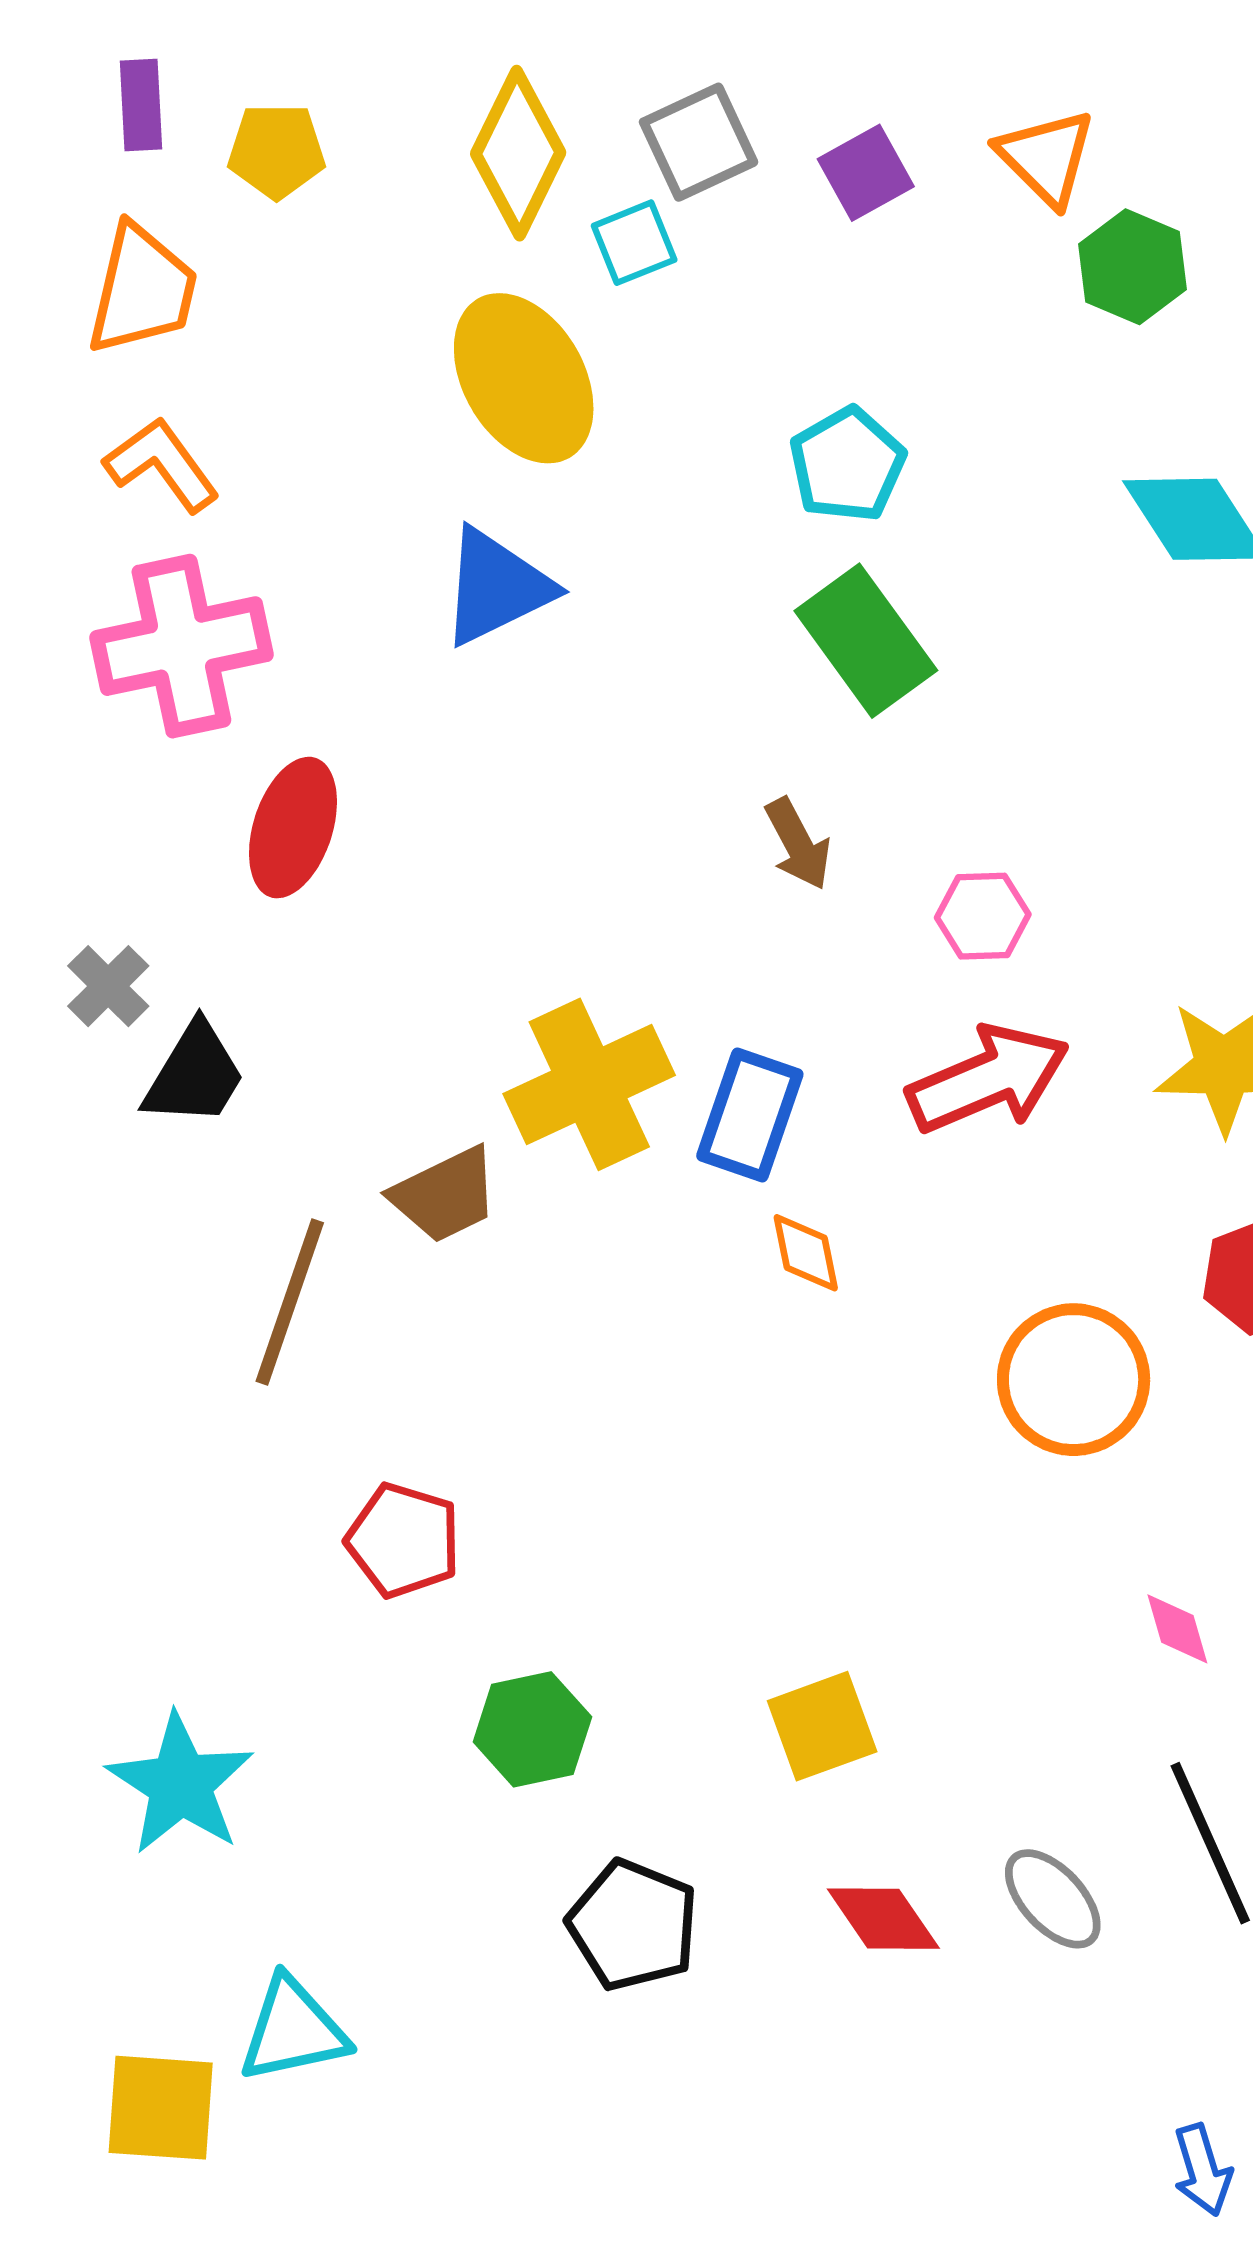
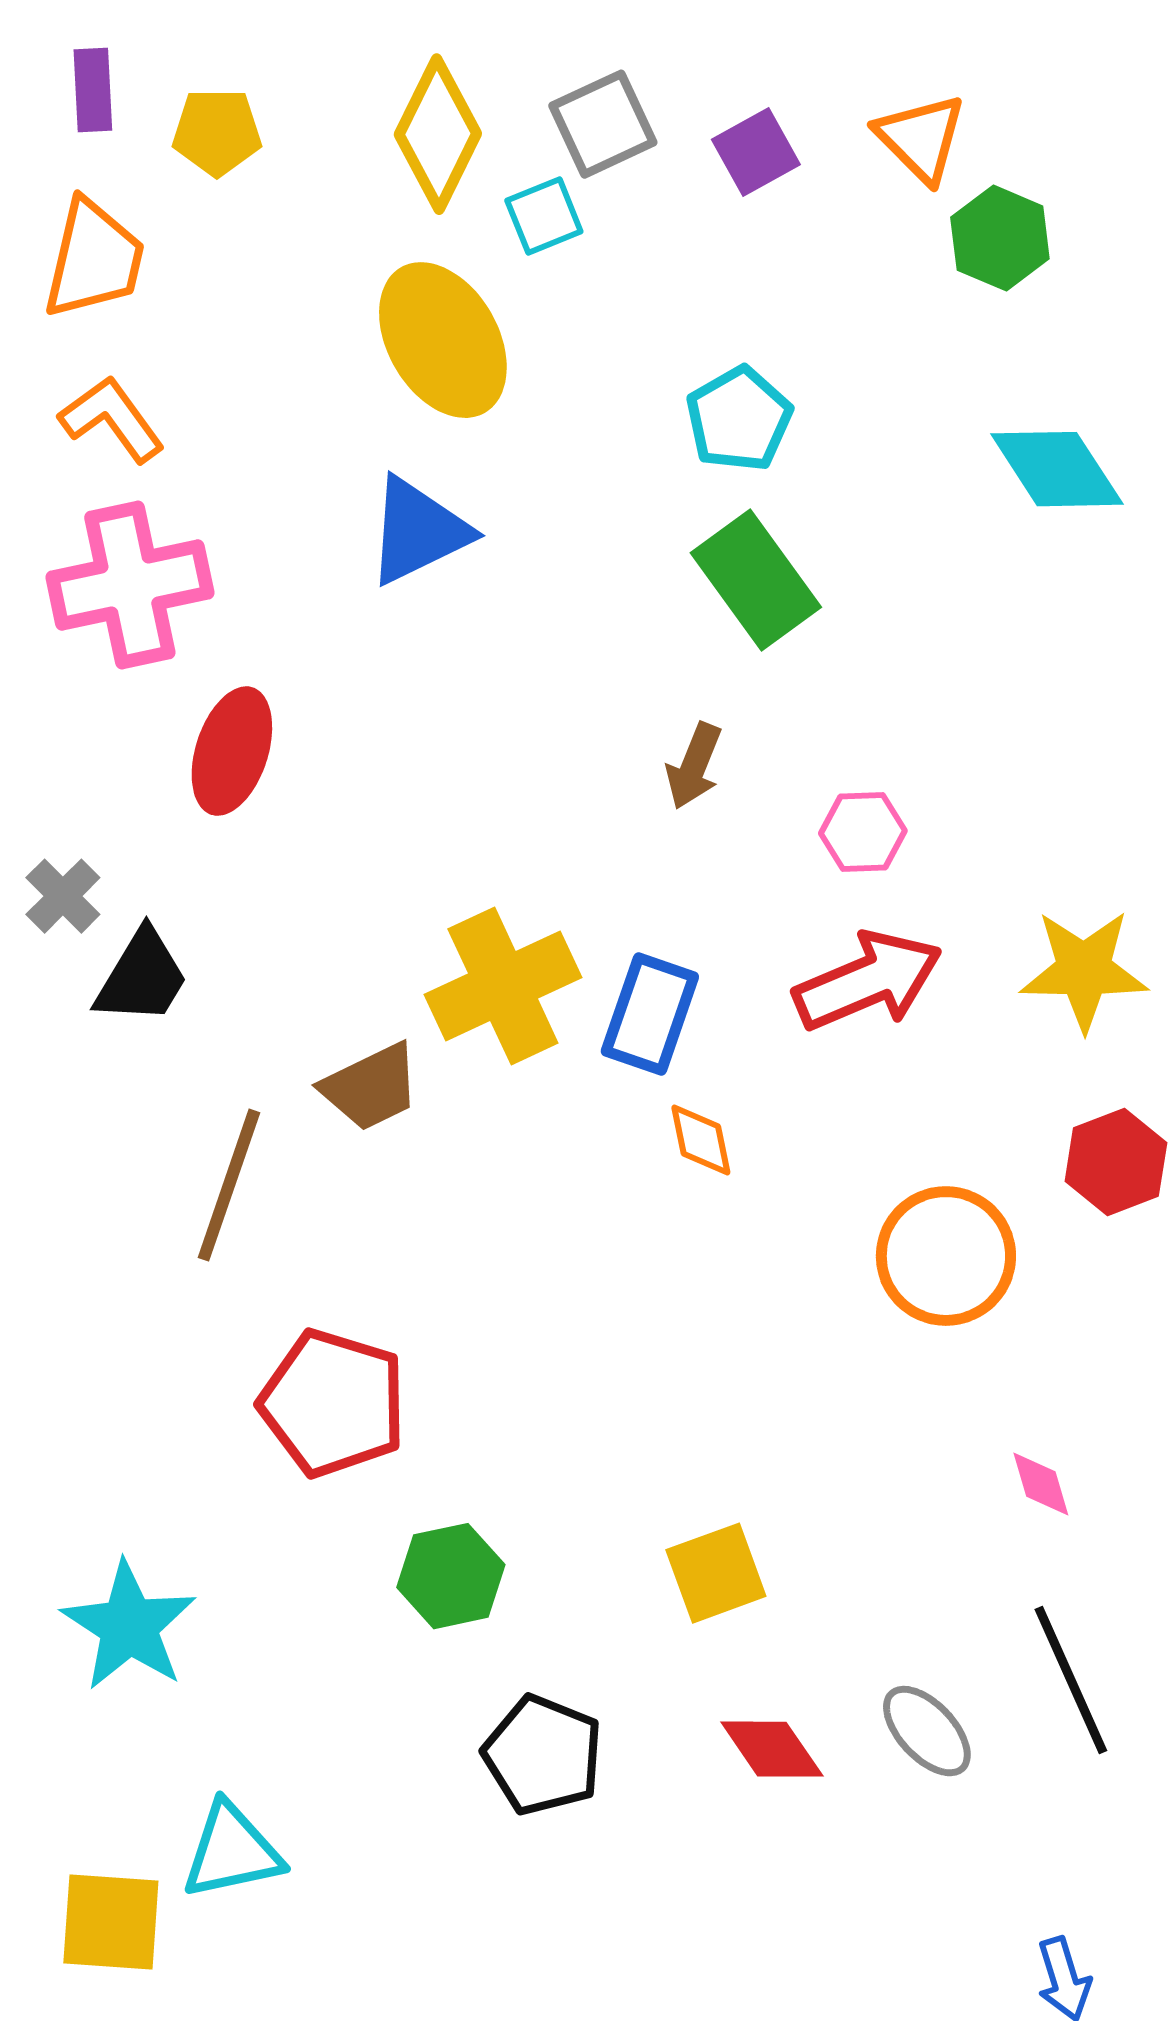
brown arrow: (798, 844) -> (694, 766), turned 50
red pentagon: (403, 1540) -> (333, 1403), size x1.4

